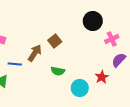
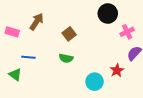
brown arrow: (35, 53) -> (37, 22), moved
green semicircle: (58, 71) -> (66, 58), moved

